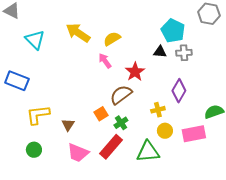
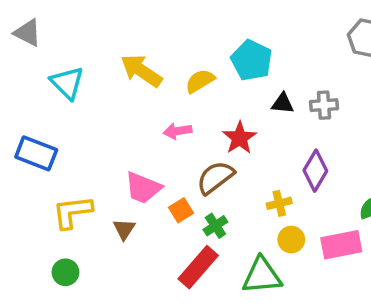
cyan pentagon: (173, 31) -> (252, 60), moved
pink arrow: (105, 61) -> (178, 131), moved, turned -63
pink trapezoid: (78, 153) -> (143, 188), moved

